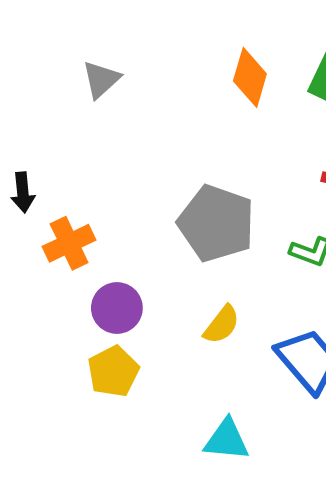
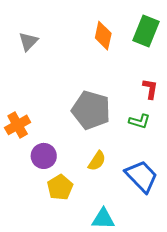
yellow pentagon: (113, 371) -> (60, 187), moved

